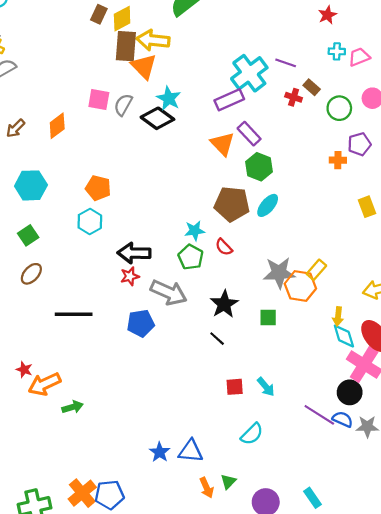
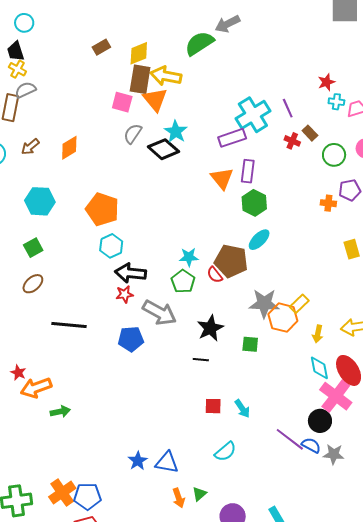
brown rectangle: (99, 14) -> (101, 47), moved, turned 30
red star: (327, 15) -> (326, 82), moved
purple line: (286, 63) -> (288, 108), turned 42
pink square: (99, 99) -> (122, 102), moved
purple rectangle: (249, 134) -> (248, 171), turned 45
orange pentagon: (98, 188) -> (102, 209), size x1.4
brown pentagon: (232, 204) -> (231, 261), moved
cyan hexagon: (90, 221) -> (111, 246), moved
yellow arrow: (338, 316) -> (318, 334), moved
black line: (217, 339) -> (201, 360), turned -42

